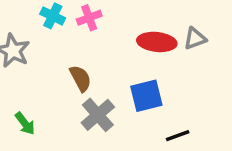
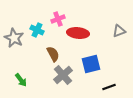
cyan cross: (53, 16) -> (37, 30), moved
red ellipse: (157, 42) -> (78, 33), moved

